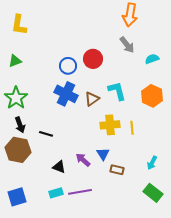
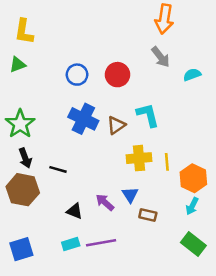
green triangle: (15, 61) -> (18, 64), moved
blue circle: (68, 66) -> (77, 75), moved
orange hexagon: (152, 96) -> (193, 178), moved

